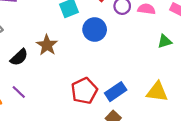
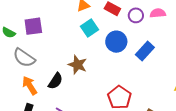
blue rectangle: (116, 92) -> (145, 51), moved

